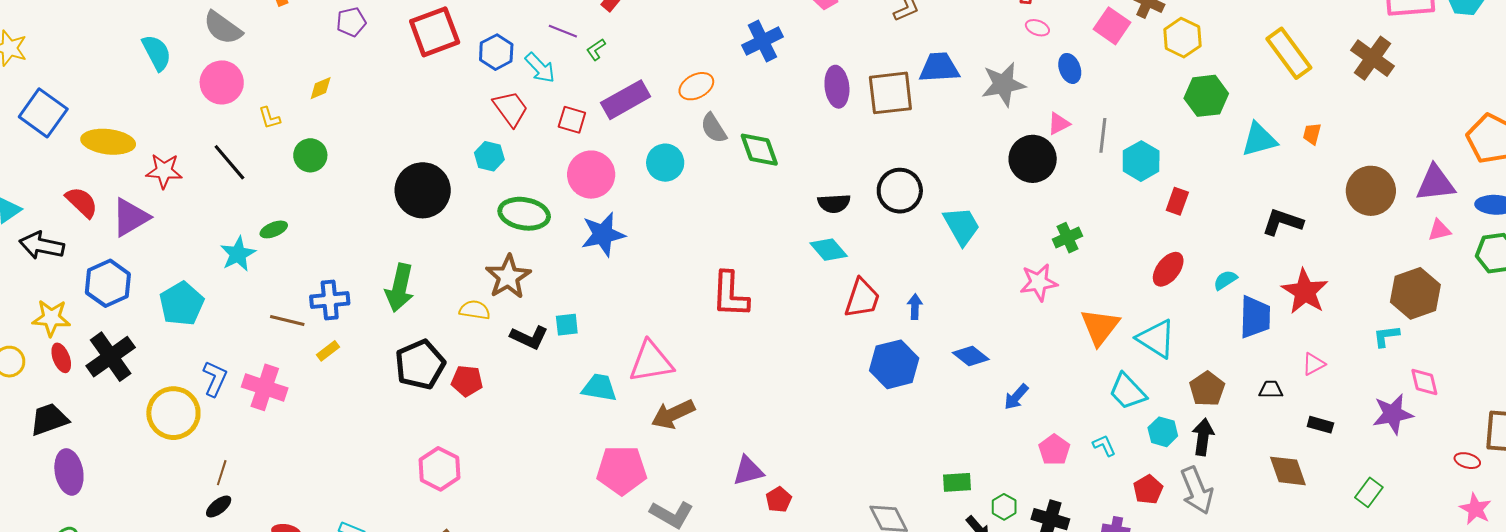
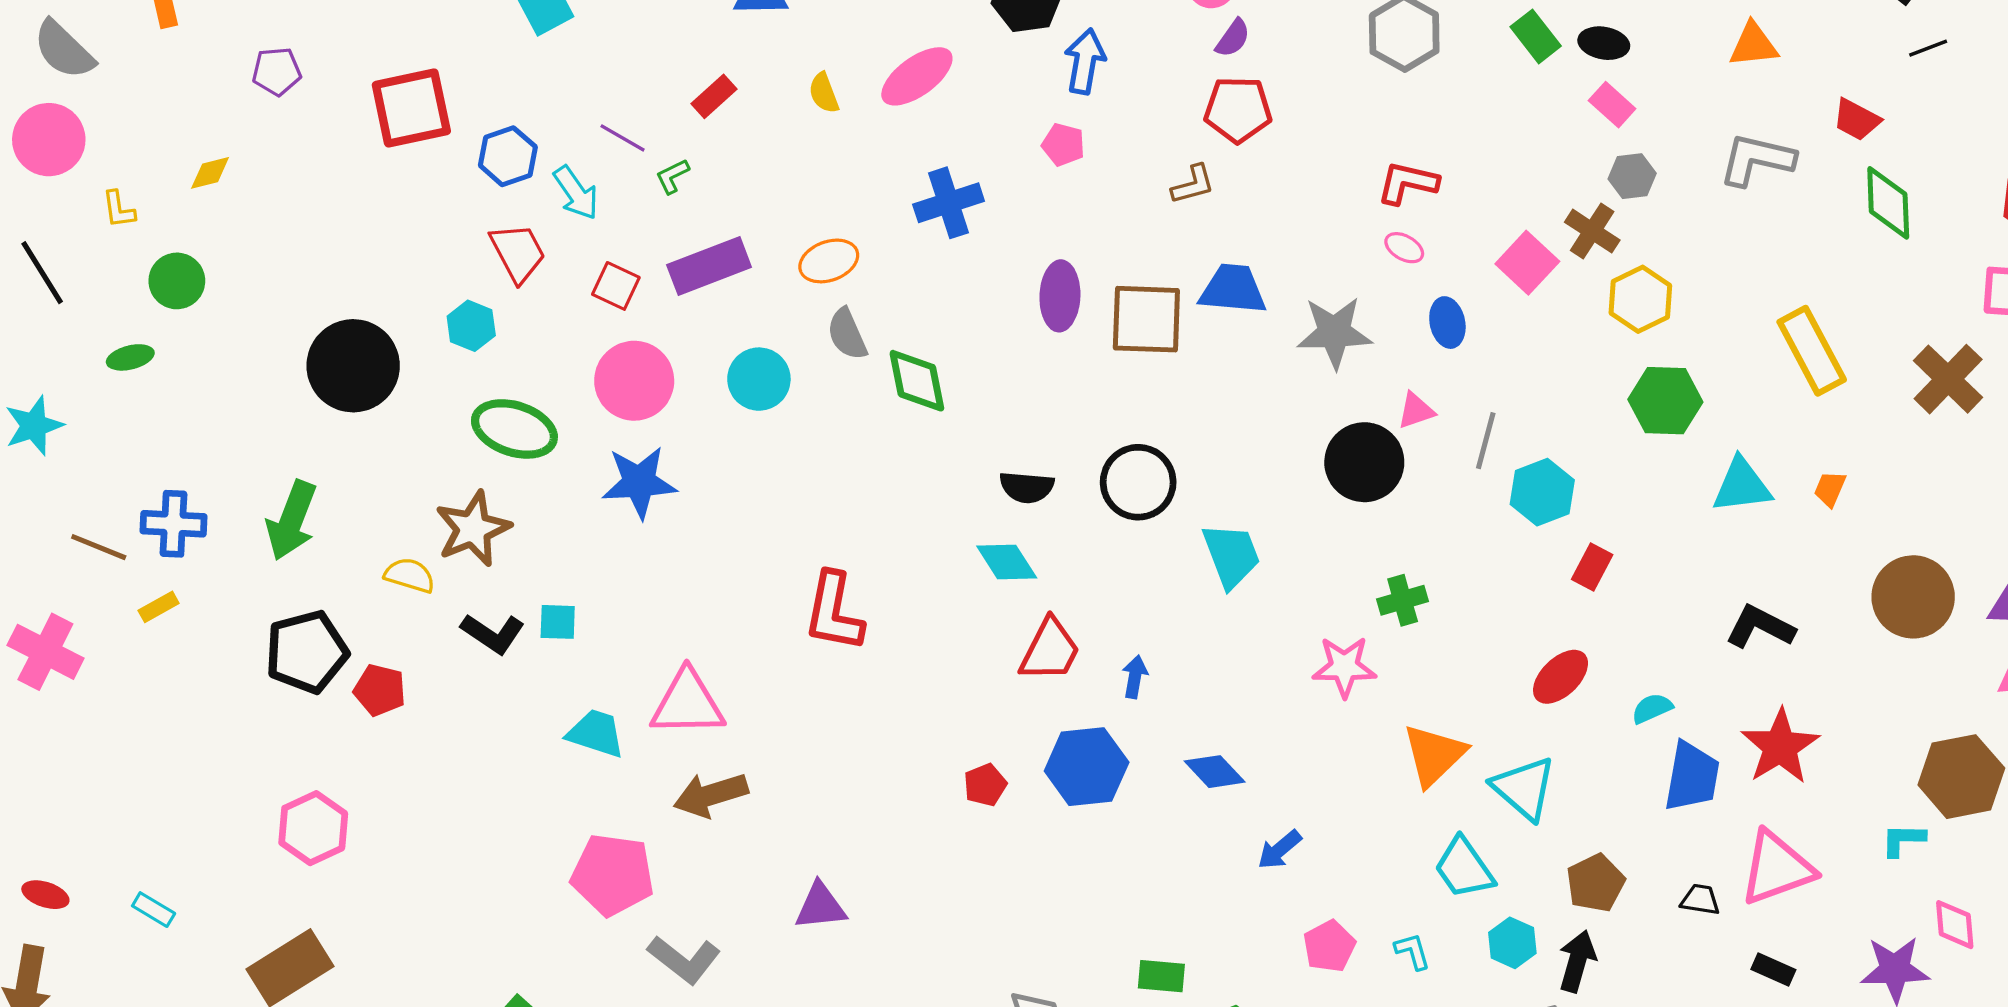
green ellipse: (274, 229) -> (130, 357), moved
pink triangle: (1314, 364) -> (1777, 868), size x2.0
red pentagon: (779, 500) -> (985, 785), moved

